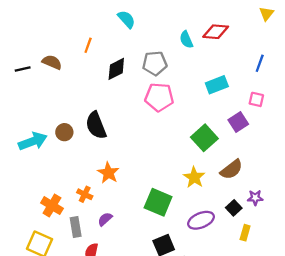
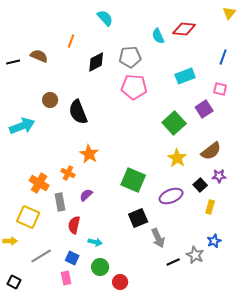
brown circle: (64, 132) -> (50, 100), moved
brown semicircle: (231, 169) -> (211, 151), moved
yellow star: (194, 177) -> (177, 158), moved

